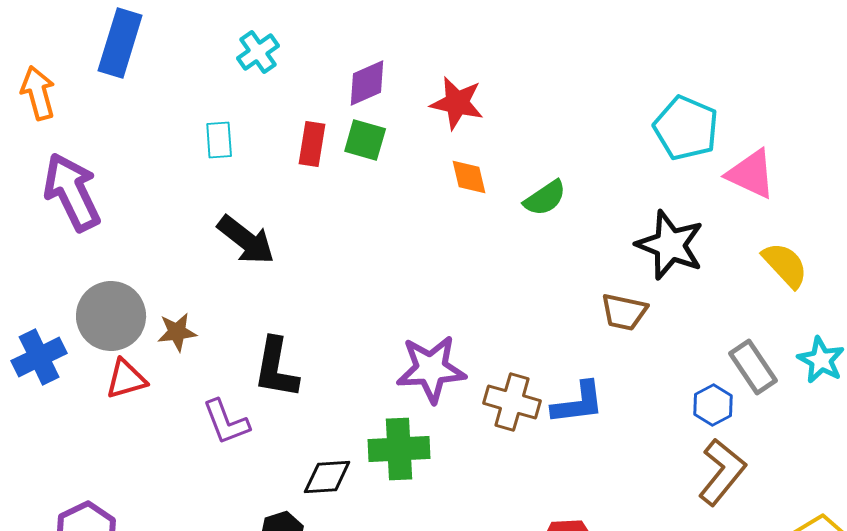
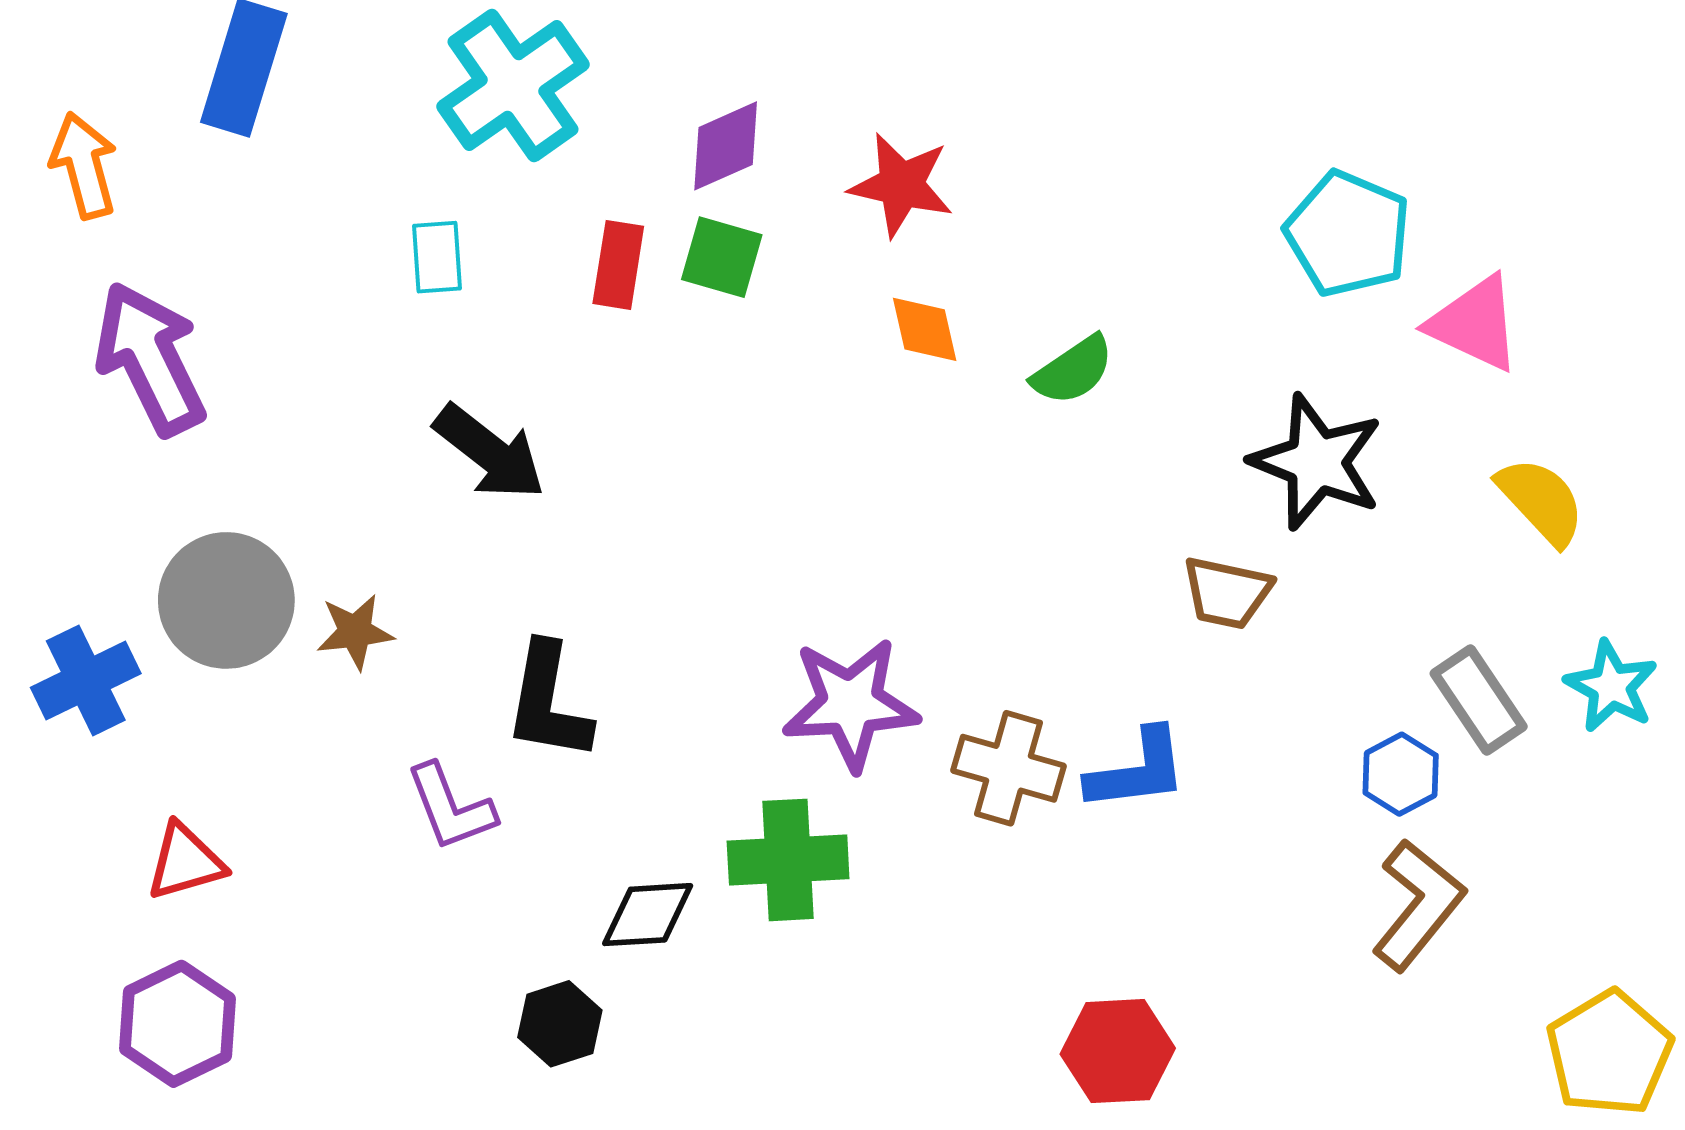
cyan cross: (258, 52) -> (513, 85), size x1.8
red triangle: (126, 379) -> (185, 862), moved

